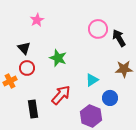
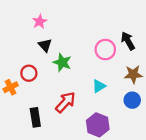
pink circle: (98, 29) -> (105, 50), moved
black triangle: (24, 48) -> (45, 45), moved
blue circle: (110, 98) -> (132, 100), moved

